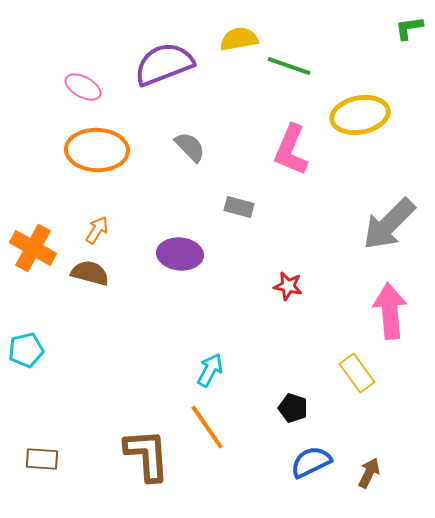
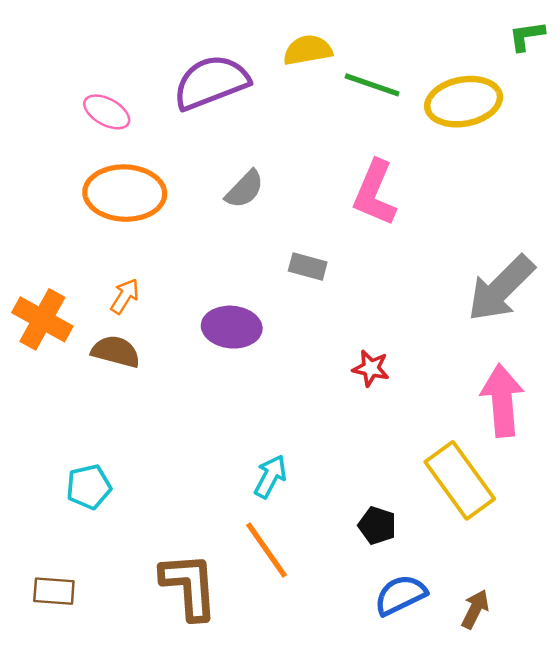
yellow ellipse: (360, 115) -> (464, 102), moved
gray semicircle: (190, 147) -> (245, 189), turned 88
cyan pentagon: (26, 350) -> (89, 487), moved
yellow rectangle: (357, 373) -> (460, 480), size x1.5

